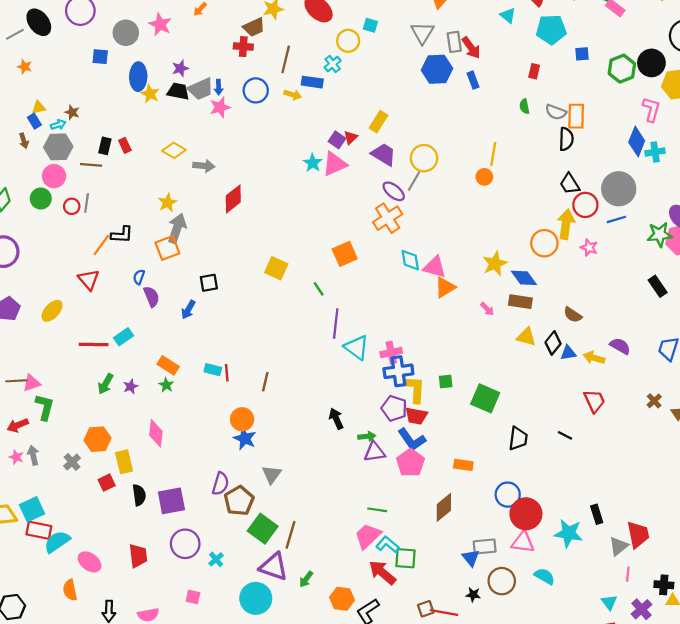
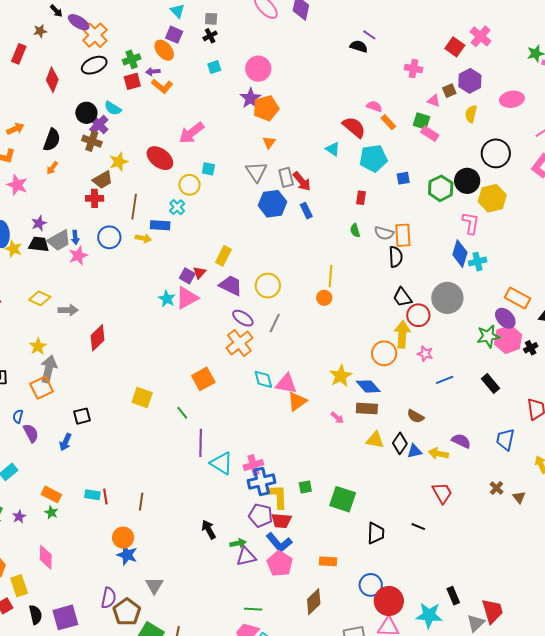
gray line: (414, 181) -> (275, 323), moved
blue line: (616, 219) -> (445, 380), moved

